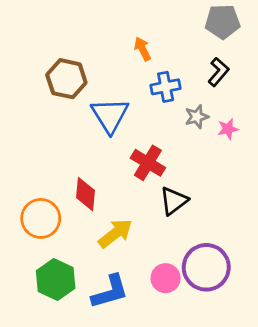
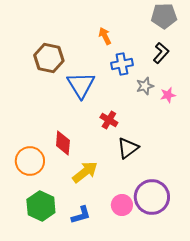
red cross: (148, 163) -> (109, 120), size x0.7
blue L-shape: (110, 292) -> (81, 215), size x0.7

